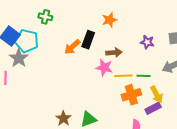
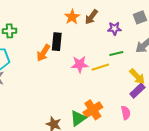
brown arrow: (114, 53) -> (91, 17), moved, turned 147
green line: (144, 76) -> (116, 53), moved
orange cross: (131, 95) -> (93, 110), moved

